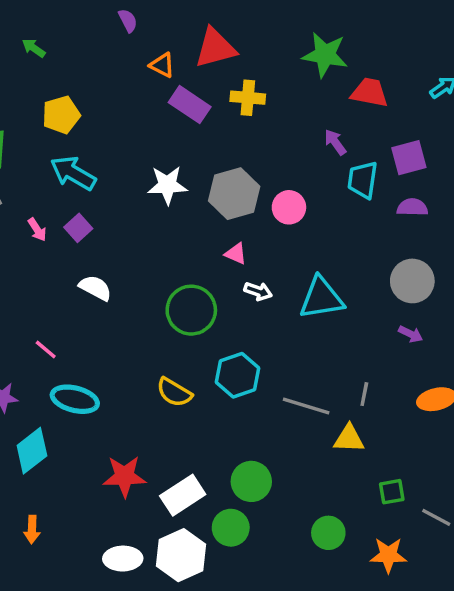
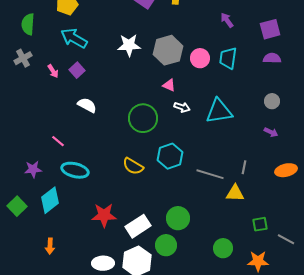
cyan trapezoid: (363, 180) -> (228, 58), moved
gray circle: (412, 281) -> (272, 101), size x0.6

